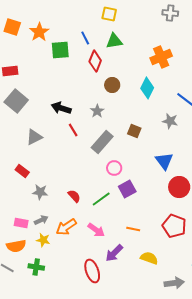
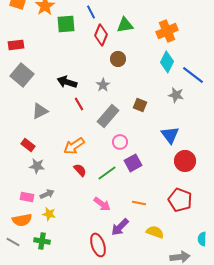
green triangle: (114, 41) -> (125, 25), moved
cyan diamond: (147, 88) -> (167, 62), moved
gray star: (40, 192) -> (37, 166), moved
orange arrow: (66, 227) -> (74, 146), moved

